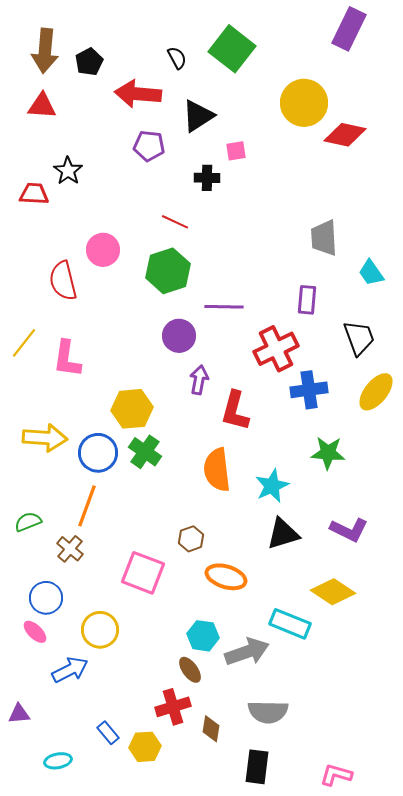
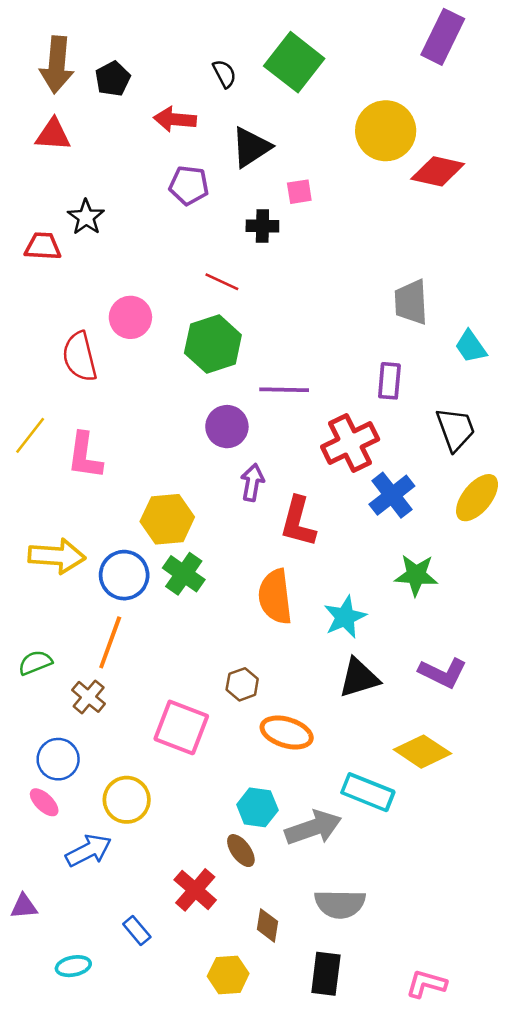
red arrow: (138, 94) -> (175, 119), size x0.7
blue cross: (309, 390) -> (392, 495), turned -30
red cross: (173, 707) -> (195, 890), moved, turned -32
yellow hexagon: (145, 747) -> (228, 975), moved

